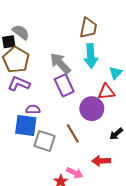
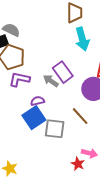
gray arrow: (60, 63) -> (51, 81), moved, size x0.7
blue square: (26, 126) -> (34, 118), turned -30

